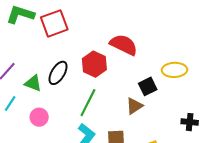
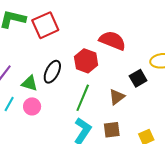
brown triangle: (134, 106) -> (117, 97), moved
pink circle: (39, 117) -> (32, 106), moved

